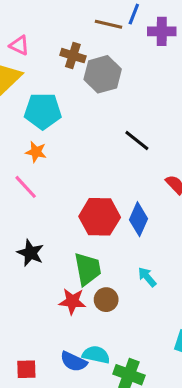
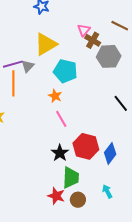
pink triangle: (19, 45) -> (84, 30), moved, turned 32
pink line: (26, 187) -> (61, 119), moved
black star: (30, 253) -> (60, 153), moved

